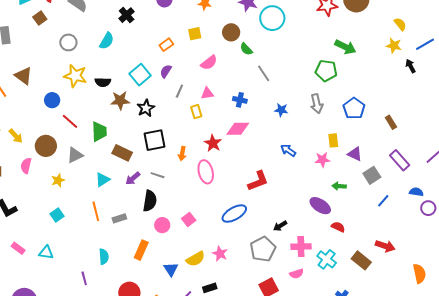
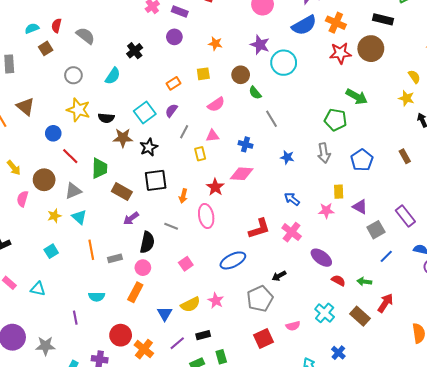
brown rectangle: (391, 122) -> (405, 156), moved
gray line: (158, 175) -> (171, 226), moved
cyan triangle: (103, 180) -> (79, 217), moved, turned -49
green arrow: (339, 186) -> (364, 282), moved
pink circle: (162, 225) -> (143, 268), moved
red arrow: (385, 246) -> (385, 303), turned -78
pink cross: (301, 247) -> (292, 232), moved, turned 36
cyan semicircle: (104, 257) -> (97, 297), turned 91

